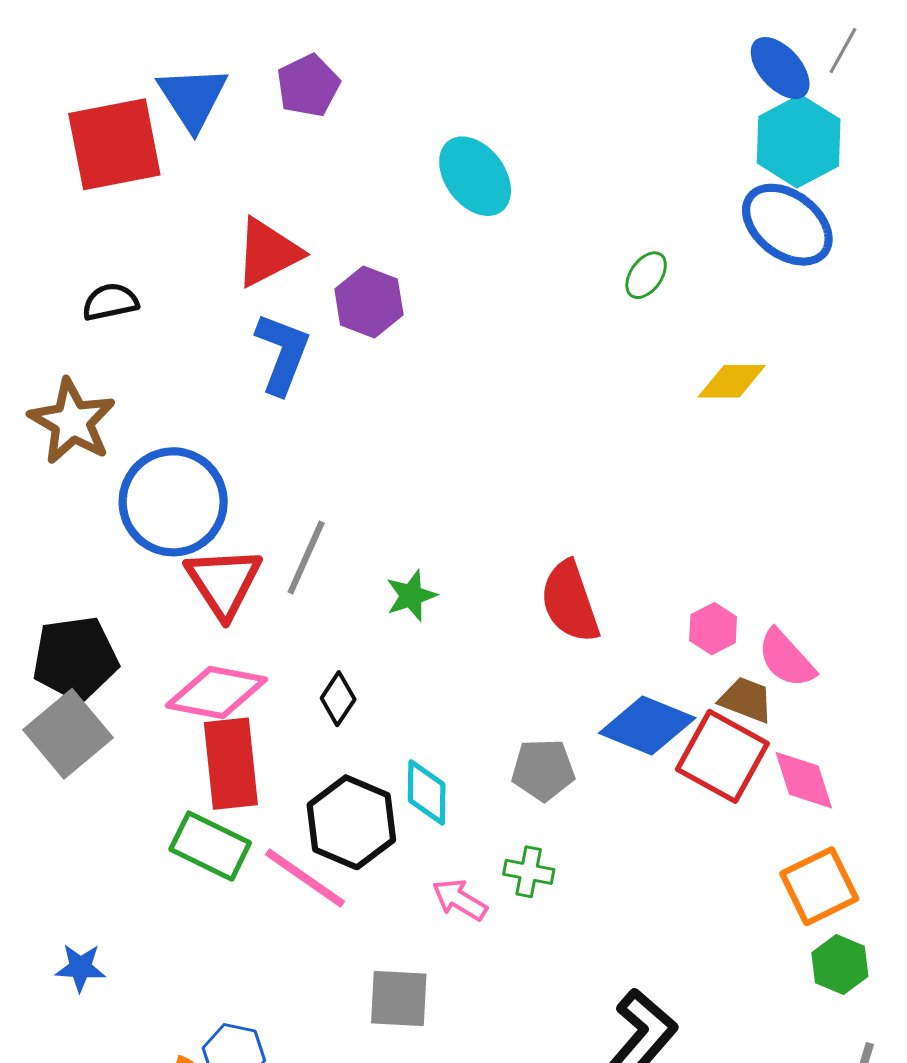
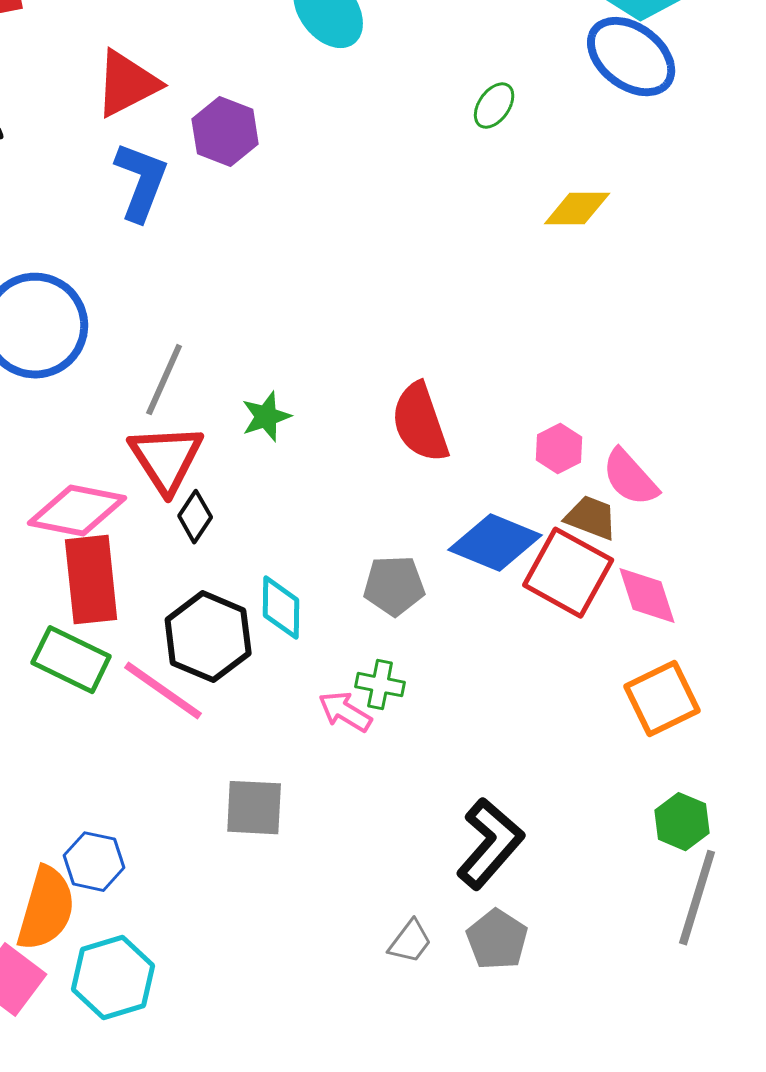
red triangle: (224, 582) -> (166, 459), moved
pink arrow: (460, 900) -> (345, 712), moved
green hexagon: (840, 965) -> (682, 822), moved

